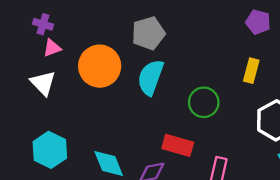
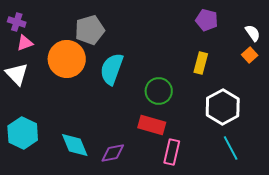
gray pentagon: (148, 33) -> (90, 30), moved
red rectangle: (178, 145) -> (152, 125), moved

